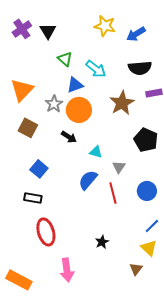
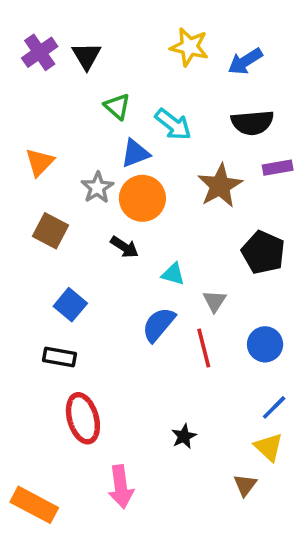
orange triangle: (22, 90) -> (40, 162), size x0.7

